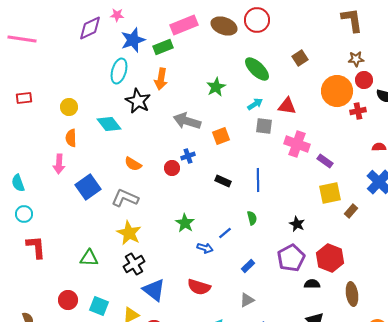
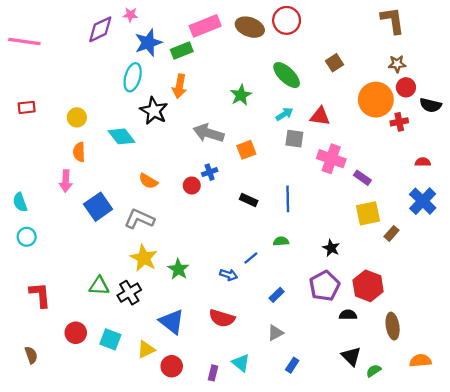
green semicircle: (252, 218) -> (281, 241), turned -80
green star: (185, 223) -> (178, 269), moved
red L-shape: (36, 247) -> (40, 295), moved
black cross: (134, 264) -> (129, 293), moved

